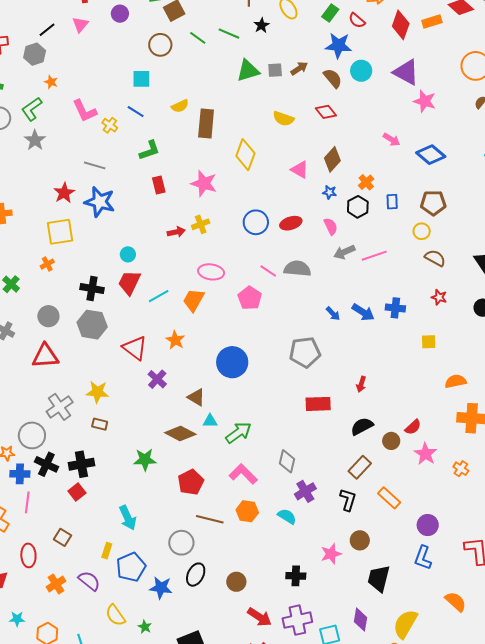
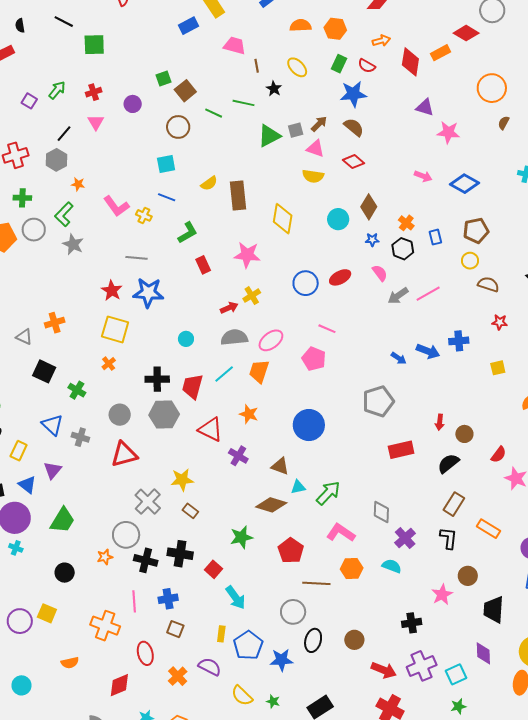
cyan circle: (361, 71) -> (338, 219), moved
purple triangle: (406, 72) -> (425, 107), size x0.7
pink triangle: (300, 170) -> (315, 149), moved
yellow square: (60, 232) -> (115, 329), turned 36
gray semicircle: (297, 269) -> (234, 337), moved
pink ellipse: (211, 272) -> (271, 340), turned -35
red trapezoid: (129, 283) -> (193, 386), moved
brown rectangle: (100, 424) -> (190, 511), turned 35
brown circle: (391, 441) -> (464, 434), moved
black cross: (81, 464) -> (180, 554), turned 30
blue cross: (20, 474) -> (168, 599), moved
red square: (77, 492) -> (214, 569), moved

